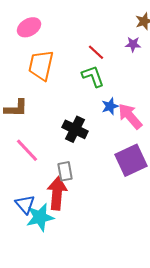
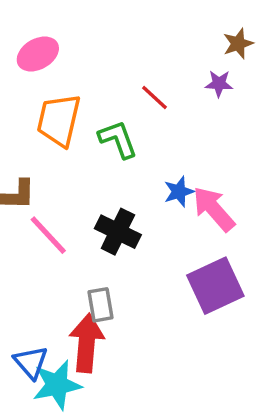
green L-shape: (93, 76) -> (118, 139), moved
pink line: (27, 150) -> (48, 235), moved

